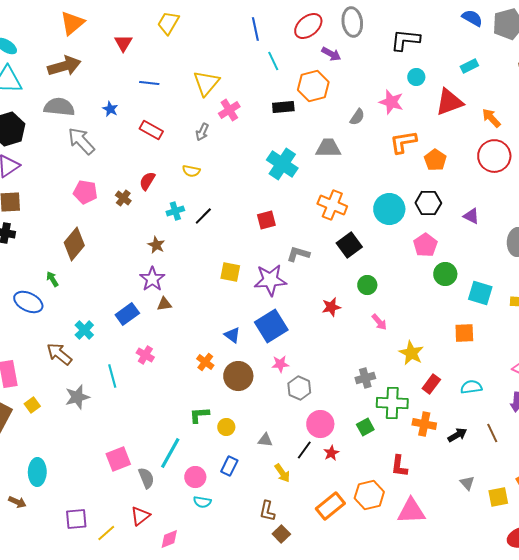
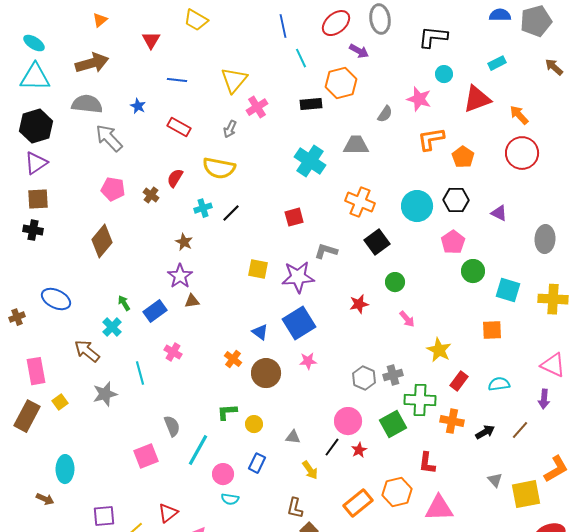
blue semicircle: (472, 18) -> (500, 15), turned -30
orange triangle: (72, 23) -> (100, 20), size x0.6
yellow trapezoid: (168, 23) -> (196, 20), turned -90
yellow semicircle: (191, 171) -> (219, 168), size x1.8
green arrow: (52, 279) -> (124, 303), moved
gray hexagon: (299, 388) -> (364, 378), moved
green square: (365, 427) -> (393, 424), size x1.5
brown line: (492, 433) -> (520, 430), turned 66
gray semicircle: (146, 478) -> (172, 426), moved
yellow square: (498, 497) -> (526, 494), size x1.4

